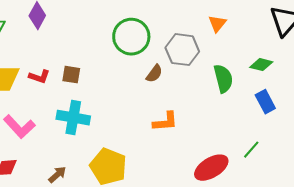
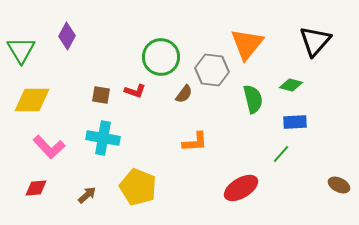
orange triangle: (217, 24) -> (247, 44), size x1.8
red L-shape: (39, 77) -> (135, 91), moved
blue rectangle: (265, 102) -> (295, 122), turned -65
green line: (251, 150) -> (281, 154), moved

